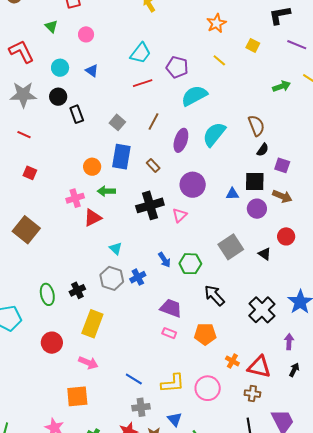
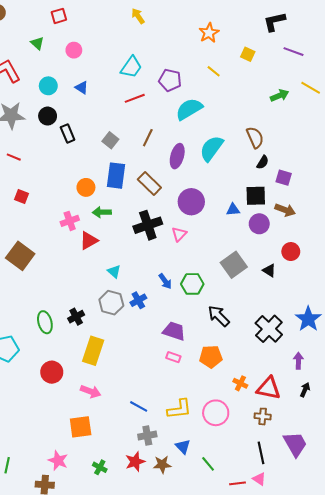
brown rectangle: (153, 166) -> (149, 184), size x1.6

